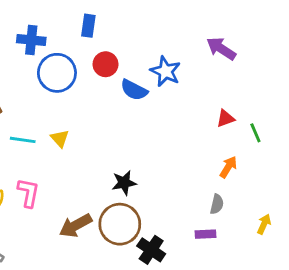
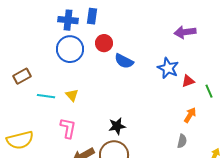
blue cross: (31, 40) -> (68, 20), moved
purple arrow: (221, 49) -> (185, 32), turned -40
blue star: (165, 71) -> (168, 68), moved
pink L-shape: (28, 193) -> (68, 128), moved

